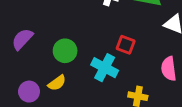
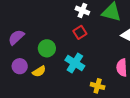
red square: (126, 45) -> (80, 32), moved, turned 32
purple circle: (29, 92) -> (20, 66), moved

